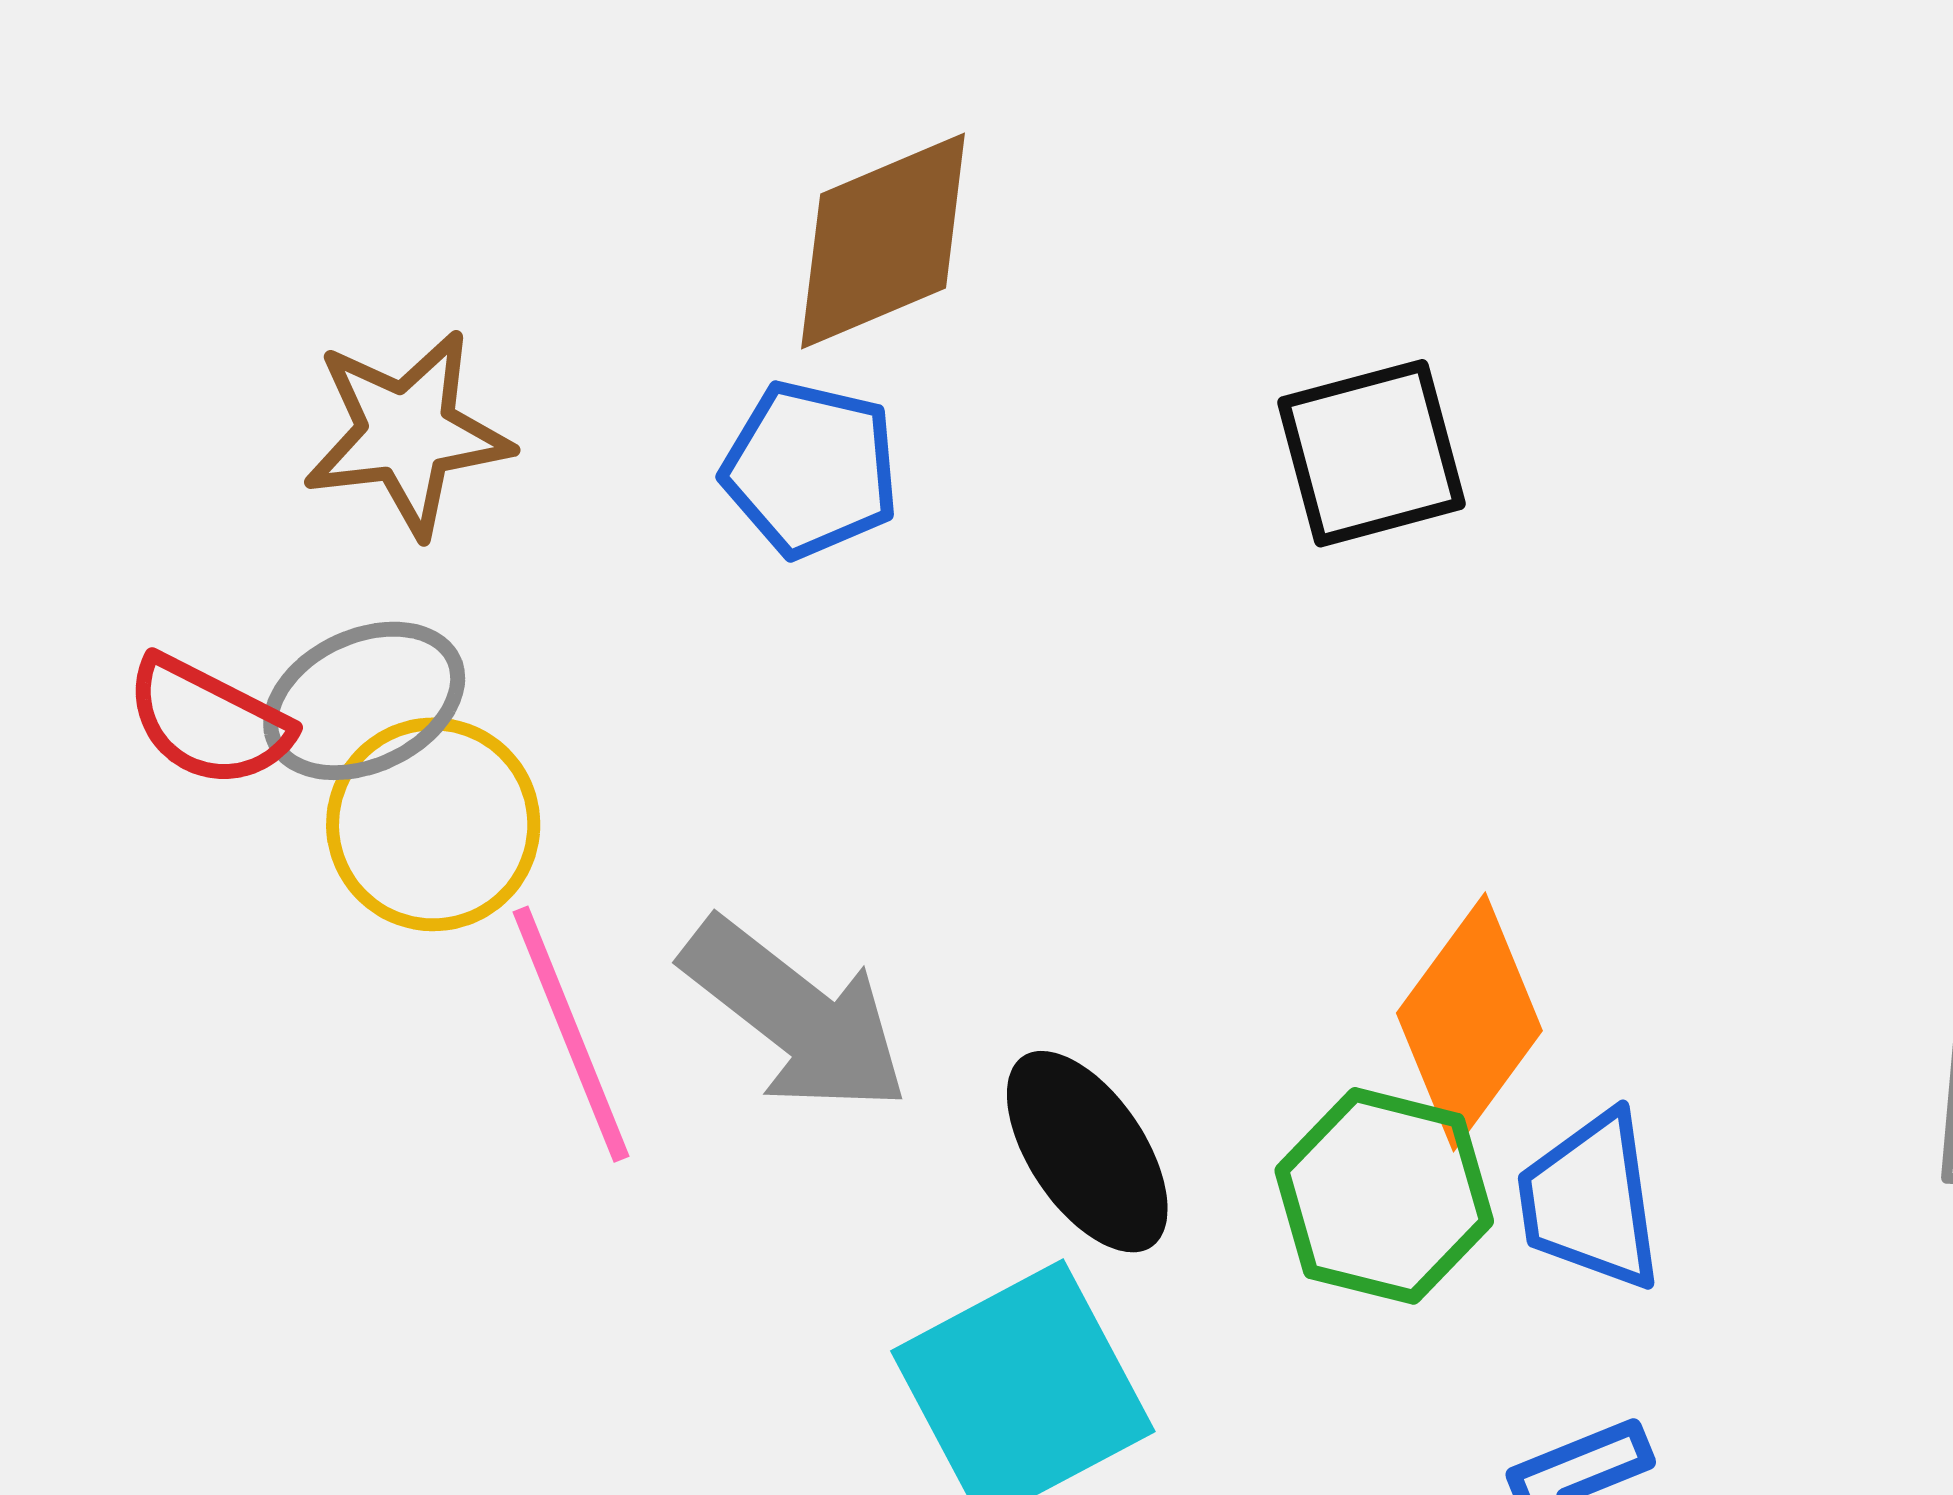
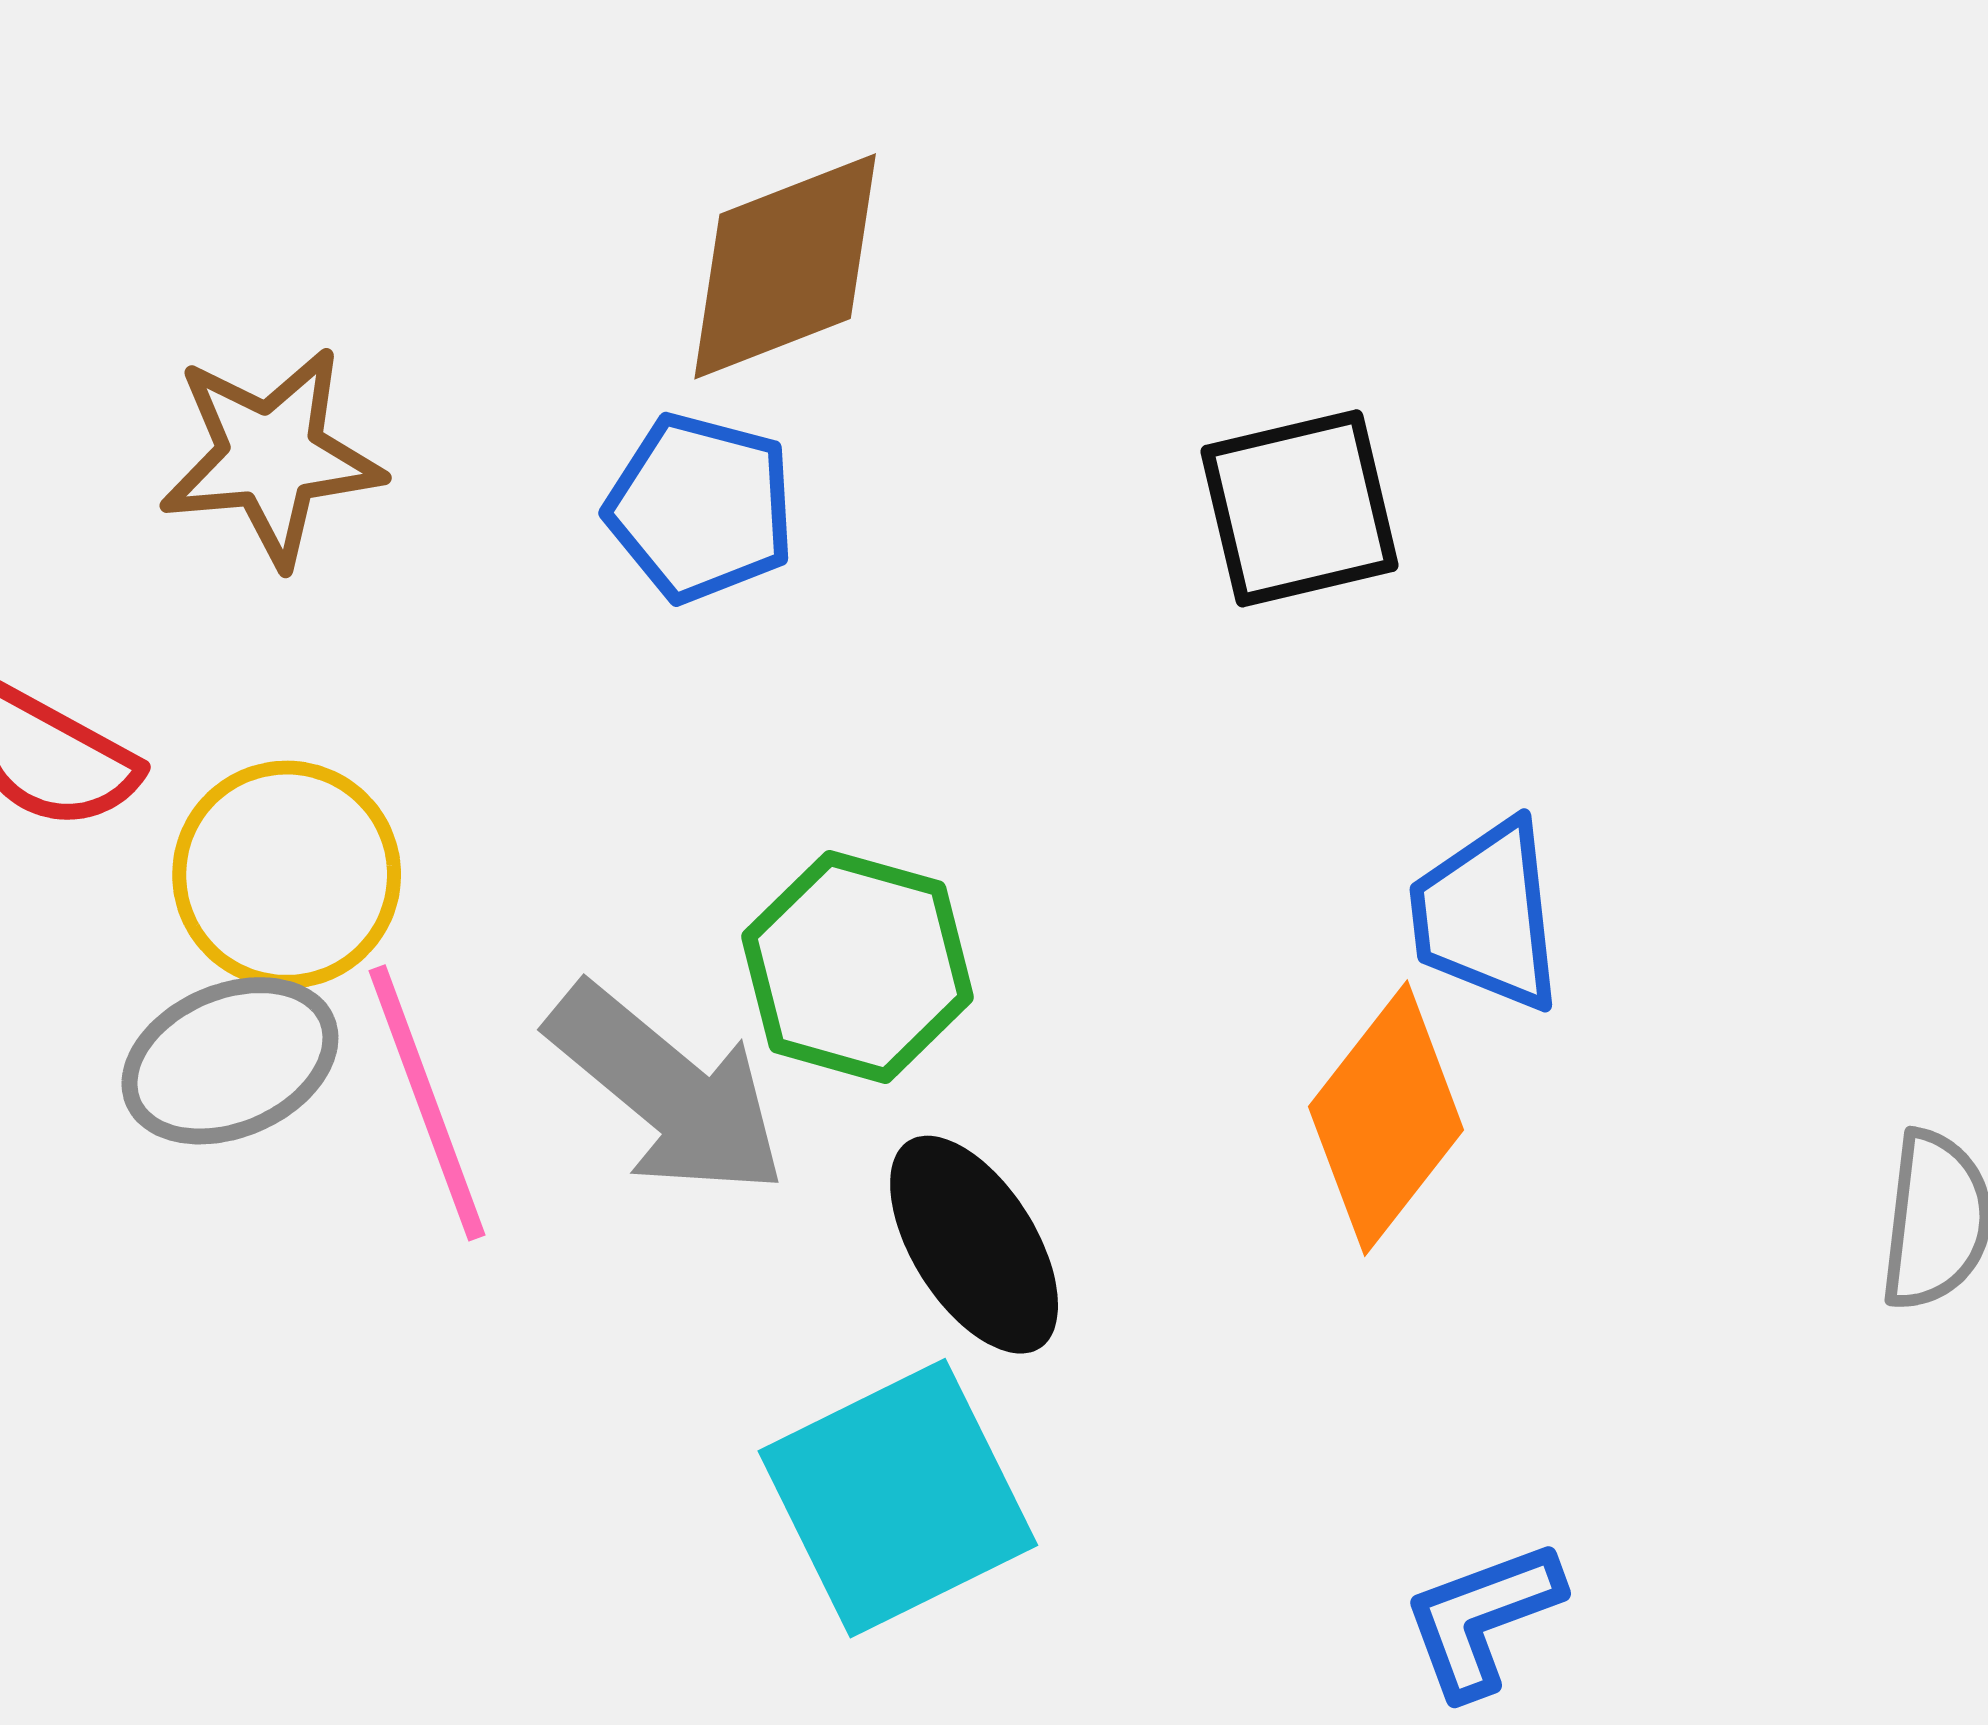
gray ellipse: (364, 701) -> (230, 1061), moved
green hexagon: (1384, 1196) -> (858, 967), moved
blue trapezoid: (1590, 1201) -> (1487, 916), moved

